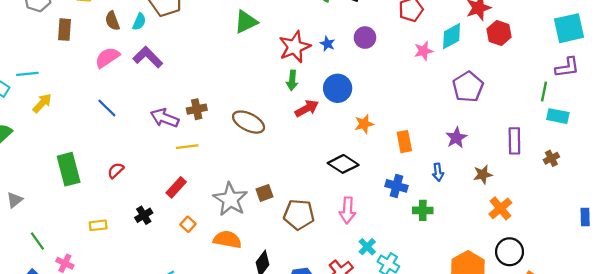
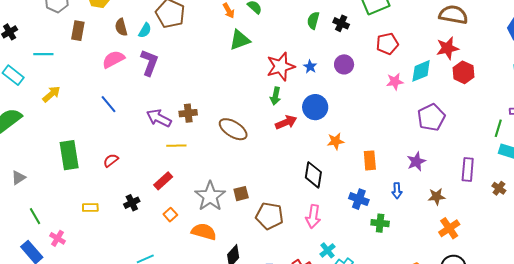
purple L-shape: (148, 57) -> (149, 63), turned 60
cyan line: (27, 74) -> (43, 54), moved
brown cross: (551, 158) -> (499, 188), turned -32
black diamond: (343, 164) -> (313, 175), turned 60

